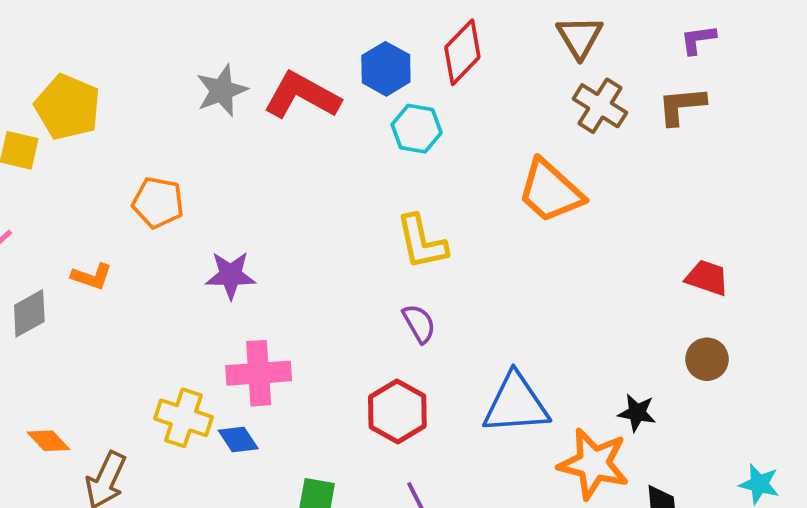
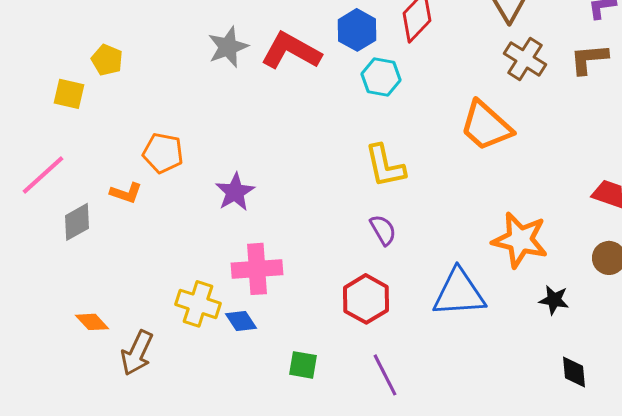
yellow pentagon: (68, 107) -> (107, 60), size x0.6
orange pentagon: (158, 203) -> (163, 153), moved
purple star: (231, 275) -> (235, 192), turned -30
orange star: (594, 464) -> (520, 240), moved

